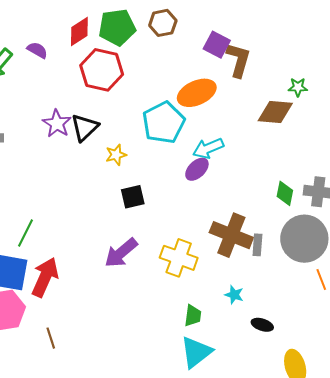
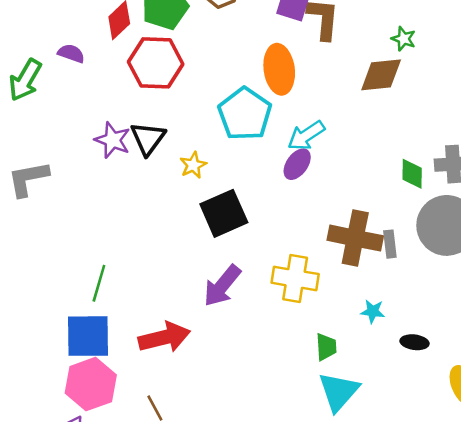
green star: (298, 87) -> (404, 39), turned 30
orange ellipse: (197, 93) -> (279, 69), turned -63
black square: (133, 197) -> (224, 213), size x1.5
red arrow: (45, 277) -> (164, 337), moved, turned 63

